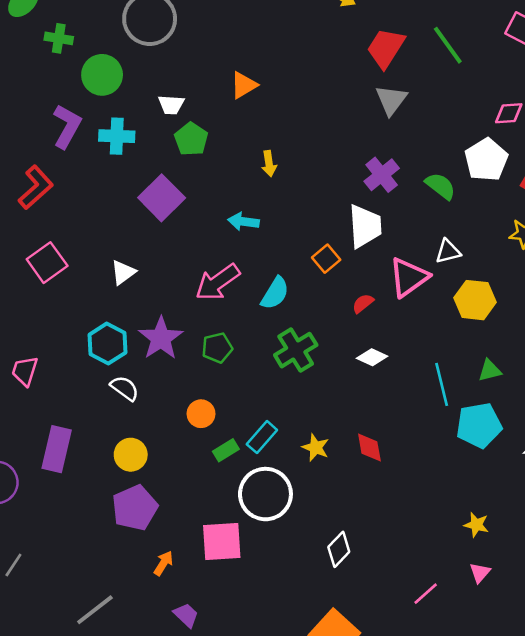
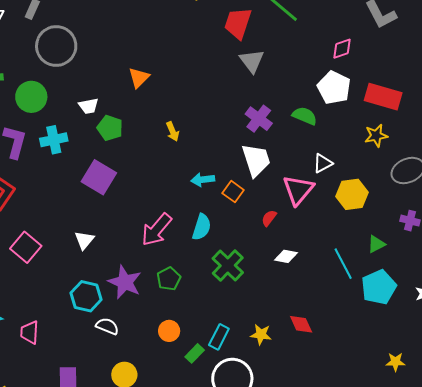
cyan arrow: (243, 222) -> (203, 180), moved

